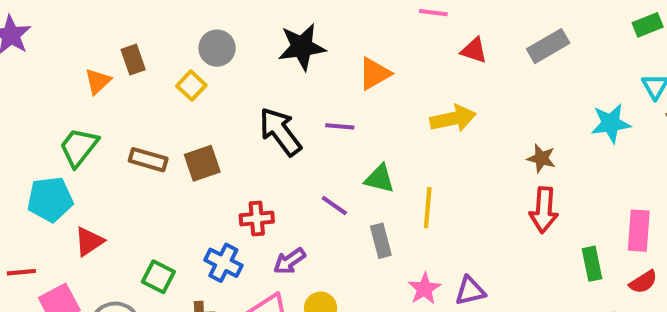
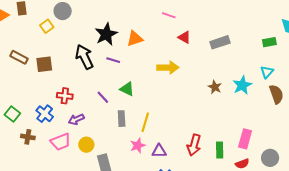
black star: (302, 47) -> (106, 34), moved, turned -30
cyan star: (611, 123) -> (242, 85), turned -30
brown star: (541, 158) -> (215, 87), moved
yellow line: (428, 208) -> (145, 122), moved
red arrow: (544, 210) -> (194, 145), moved

